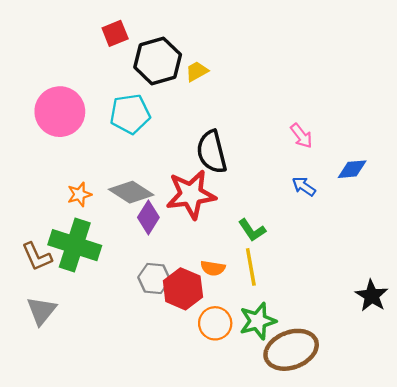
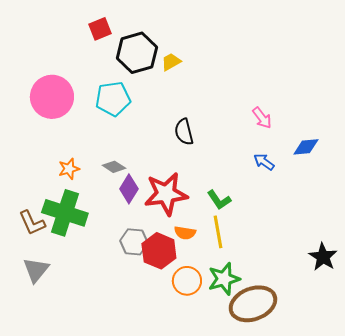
black semicircle: (212, 152) -> (184, 132), size x0.7
gray diamond: (131, 192) -> (114, 167), size x0.6
red star: (191, 194) -> (166, 194), moved

